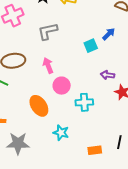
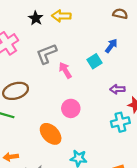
pink arrow: (48, 65) -> (65, 70), moved
cyan cross: (84, 102) -> (120, 122), moved

